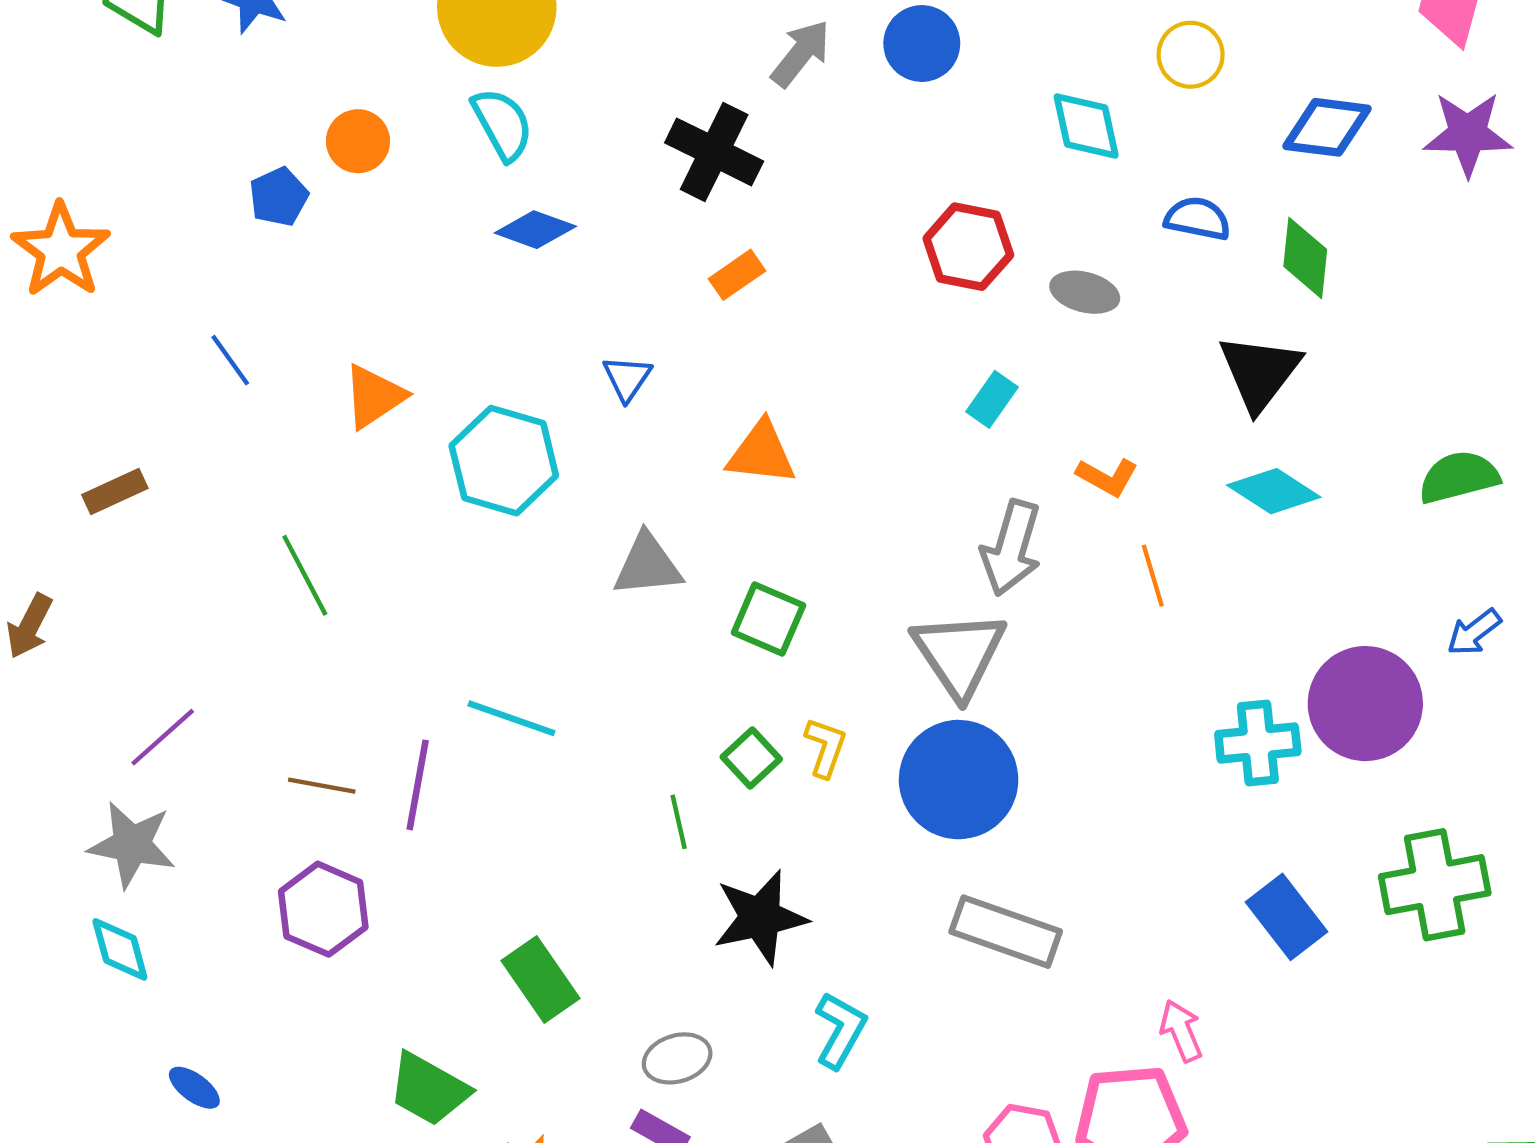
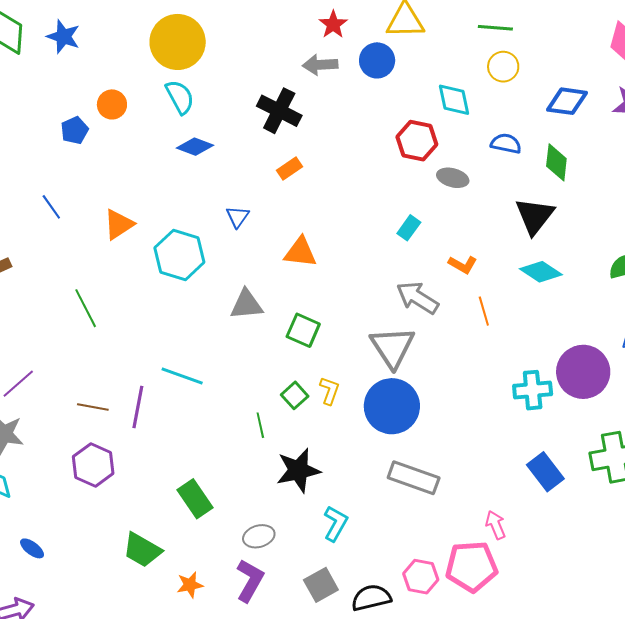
gray arrow: (801, 54) -> (320, 65), turned -132
red hexagon: (968, 247) -> (417, 141), moved
gray arrow: (1011, 548) -> (417, 298), turned 105

